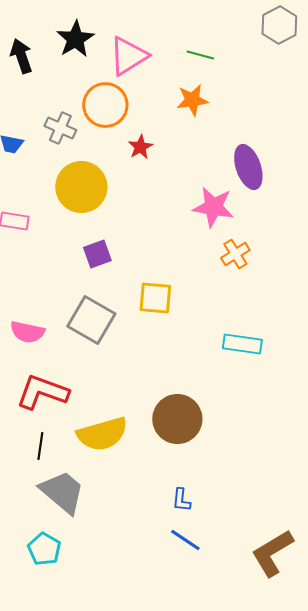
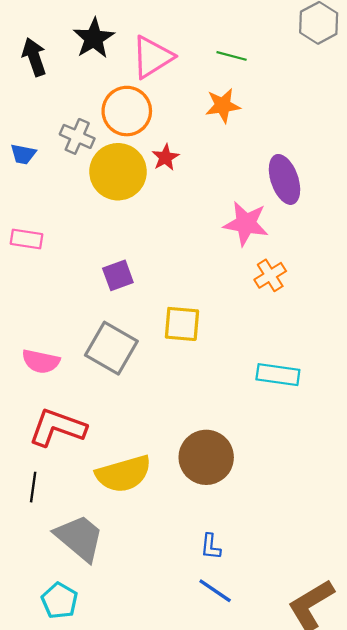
yellow circle: (81, 187) -> (118, 172), moved
black line: (40, 446) -> (33, 487), moved

